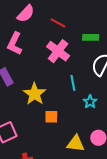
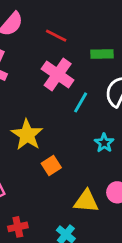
cyan line: (73, 83) -> (81, 102), moved, turned 42
orange square: (51, 117) -> (51, 166), turned -32

